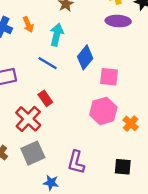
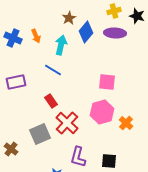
blue diamond: (85, 57) -> (86, 32), moved
red cross: (28, 119) -> (67, 123), moved
gray square: (33, 153) -> (40, 134), moved
black square: (123, 167) -> (109, 161), moved

